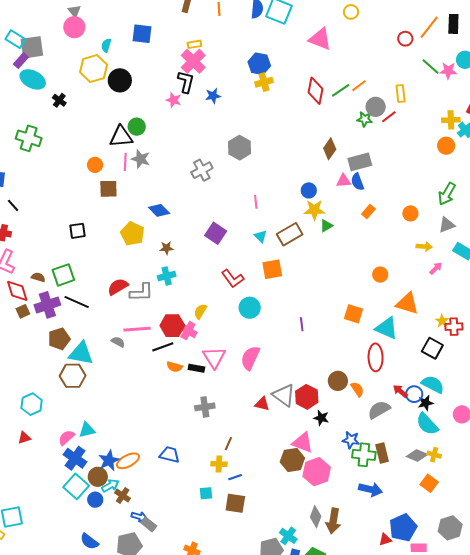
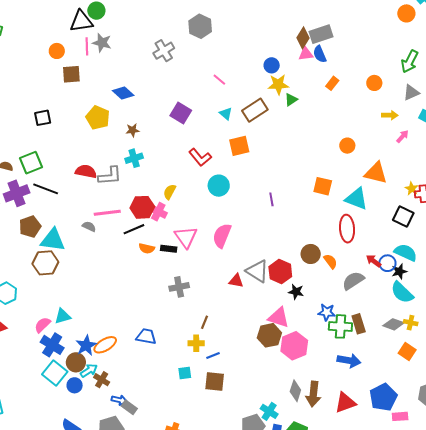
brown diamond: (330, 149) -> (303, 38), moved
pink line: (256, 202) -> (219, 80), turned -40
red semicircle: (118, 287) -> (86, 171), turned 45
red triangle: (385, 539) -> (345, 403), moved, size x1.6

